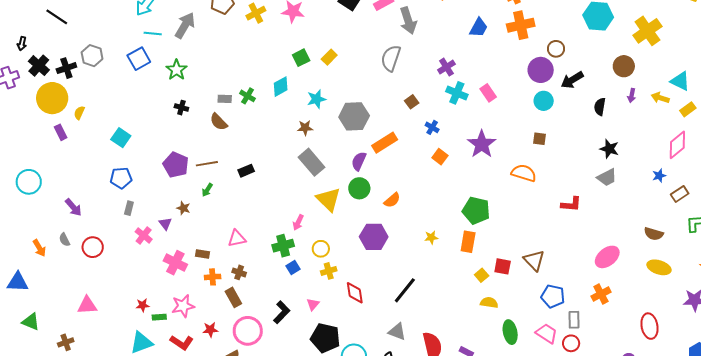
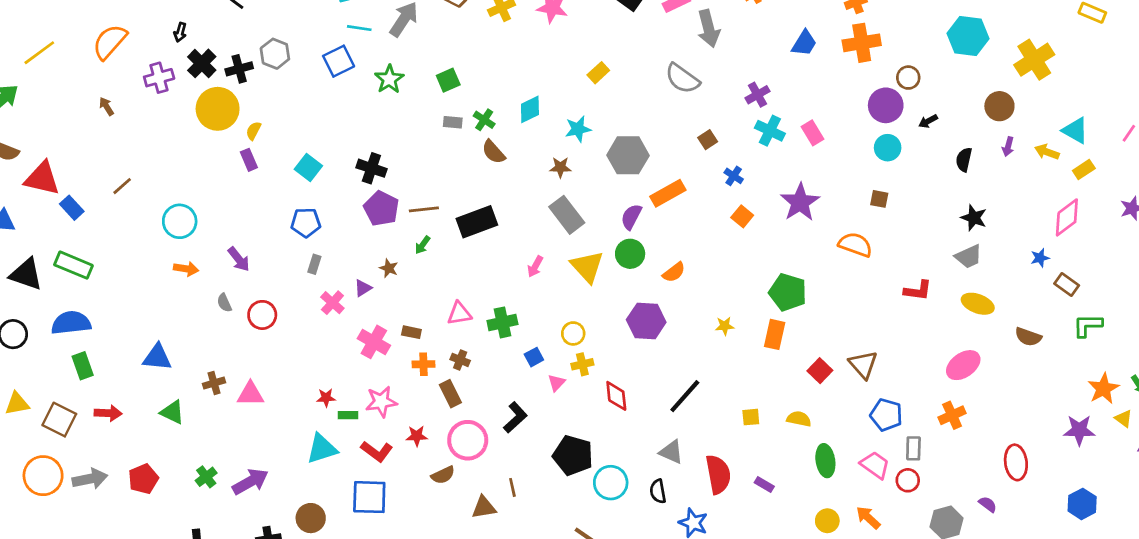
green square: (301, 58) -> (448, 80), moved
gray semicircle: (391, 58) -> (682, 79), turned -76
black arrow: (572, 80) -> (928, 121), size x0.6
black cross: (181, 108) -> (371, 168), moved, size x1.5
brown semicircle: (219, 122) -> (493, 152), moved
purple rectangle: (61, 132) -> (249, 160), moved
black rectangle: (246, 171) -> (477, 222), size x1.8
brown rectangle: (680, 194) -> (1067, 285), turned 66
pink arrow: (298, 222) -> (535, 267), moved
purple triangle: (165, 224) -> (363, 288), turned 32
green cross: (283, 246) -> (502, 322), moved
orange arrow: (39, 248) -> (186, 269), moved, turned -54
red square: (503, 266) -> (820, 371), turned 30
yellow ellipse: (659, 267) -> (978, 304), moved
yellow square: (482, 275) -> (751, 417), moved, turned 32
pink triangle: (313, 304) -> (556, 383), moved
brown cross: (66, 342) -> (214, 383), moved

